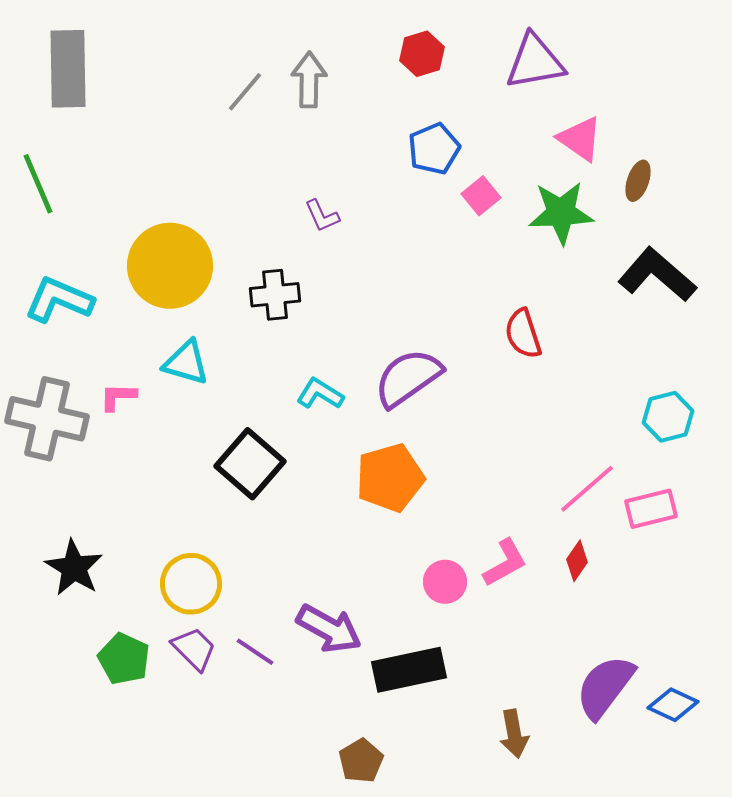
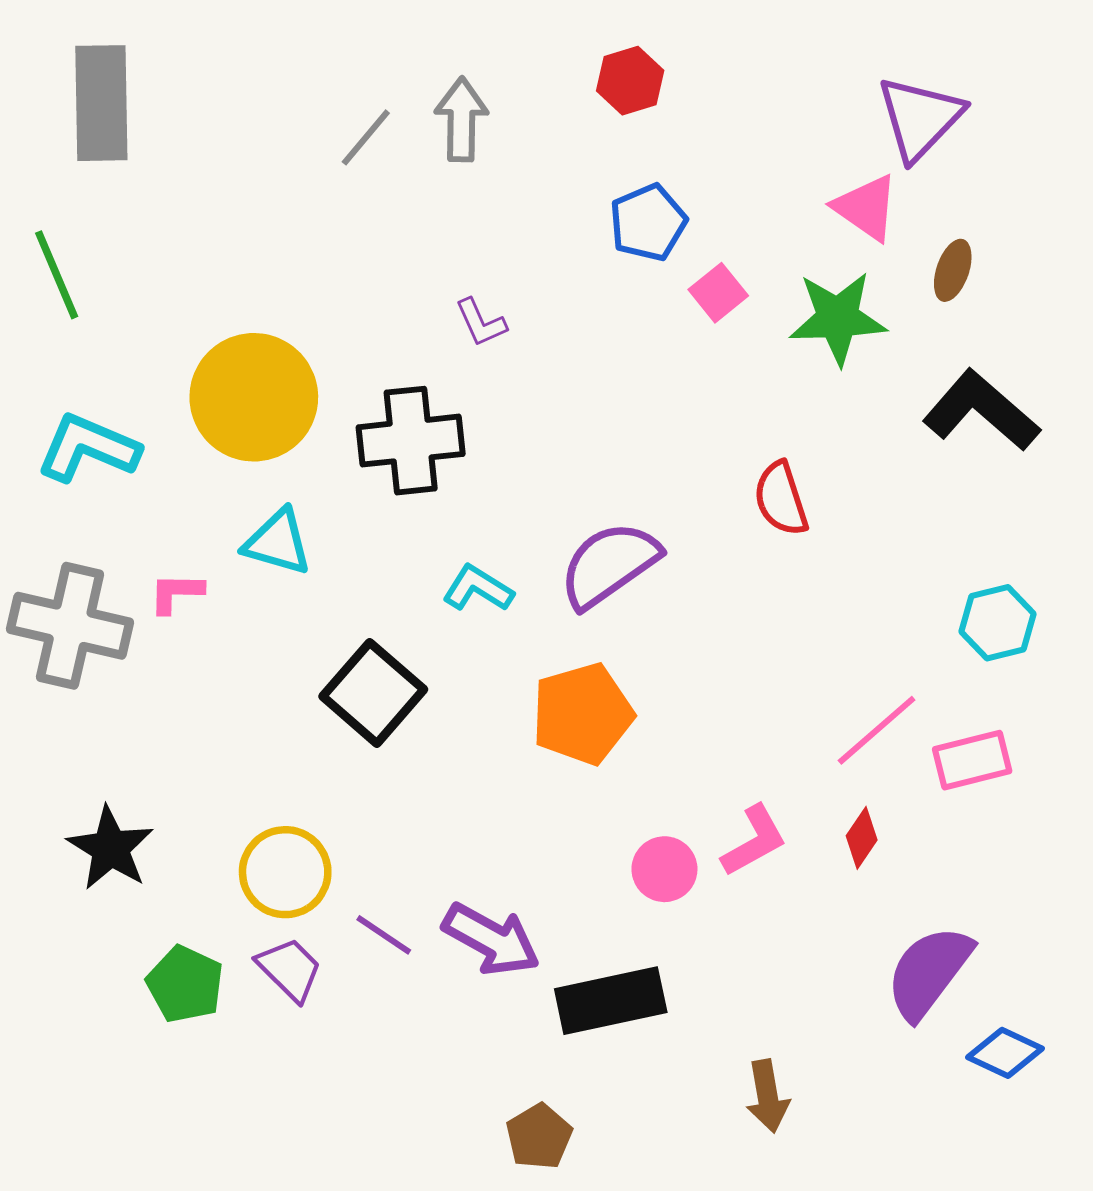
purple triangle: (535, 62) -> (920, 118), moved, turned -36
black cross: (275, 295) -> (411, 441), size x1.4
purple line: (255, 652) -> (384, 935), moved
purple semicircle: (605, 687) -> (929, 972), moved

